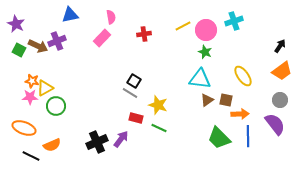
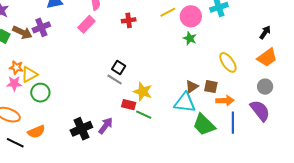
cyan triangle: (200, 79) -> (185, 103), moved
red rectangle: (136, 118) -> (129, 105), moved

